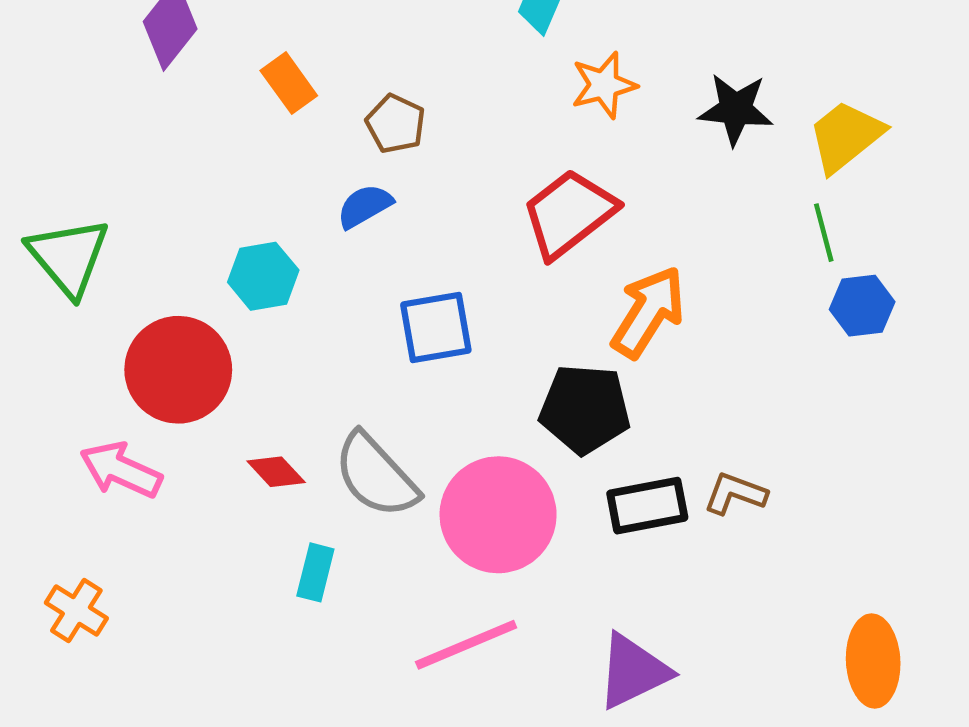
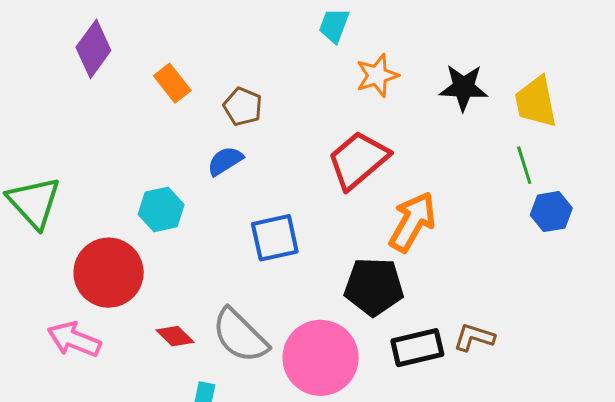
yellow trapezoid: (846, 136) -> (536, 102), turned -60

